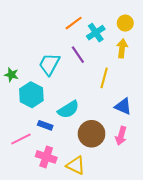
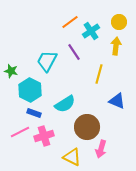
blue rectangle: (45, 125) -> (34, 113), moved
pink arrow: (121, 136) -> (101, 149), moved
pink cross: (46, 157) -> (44, 136), moved, turned -36

